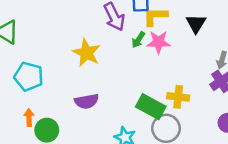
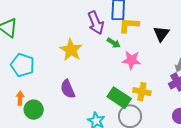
green arrow: (138, 40) -> (114, 43), turned -96
pink star: (159, 42) -> (131, 60), moved
purple semicircle: (87, 101) -> (68, 89), turned 72

